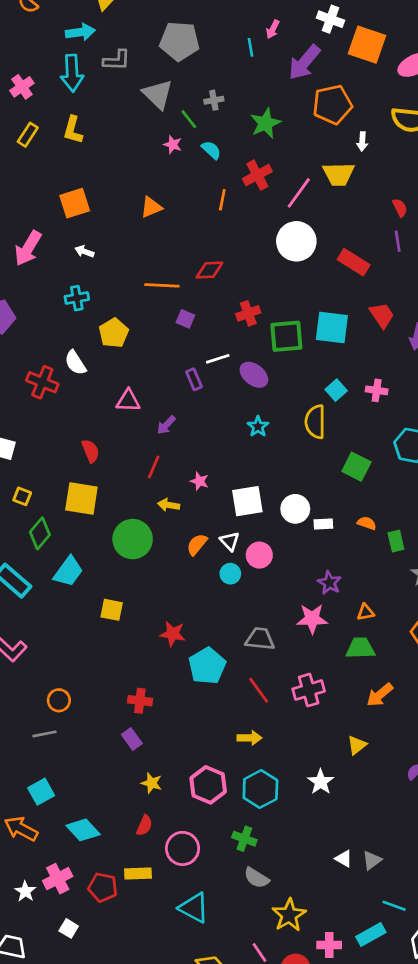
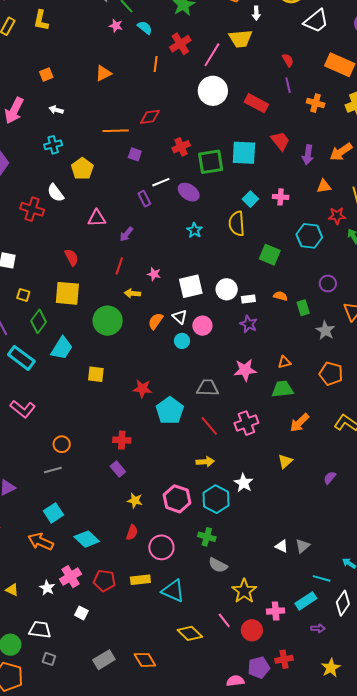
orange square: (75, 203) -> (46, 75), size x0.6
purple star: (329, 583) -> (249, 324), moved
white star: (321, 782) -> (244, 483), moved
yellow rectangle: (138, 874) -> (140, 580), moved

